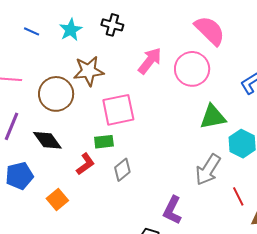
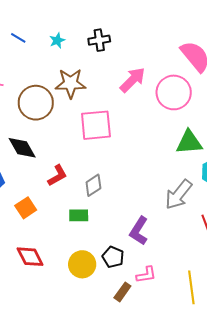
black cross: (112, 25) -> (99, 40), turned -30
cyan star: (71, 30) -> (57, 40), size x0.7
green rectangle: (104, 142) -> (79, 215), moved

